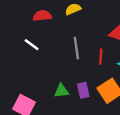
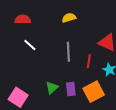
red semicircle: (42, 16) -> (23, 19), moved
green triangle: (61, 91) -> (52, 88), turned -40

